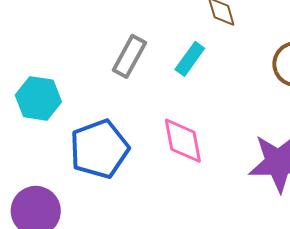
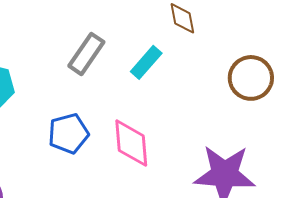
blue pentagon: (99, 149) -> (68, 134), moved, size x0.7

